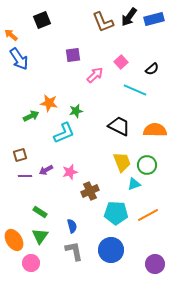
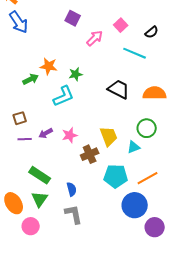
purple square: (73, 55) -> (73, 18), turned 35
yellow trapezoid: (122, 162) -> (109, 136), moved
green rectangle: (40, 212) -> (40, 175), size x1.5
blue circle: (111, 250) -> (135, 205), moved

